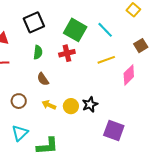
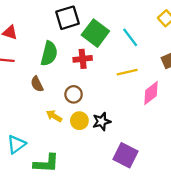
black square: (34, 22) -> (68, 18), moved
green semicircle: (38, 52) -> (49, 54), size x1.5
brown semicircle: (43, 79) -> (37, 84), moved
brown circle: (19, 101) -> (74, 94), moved

